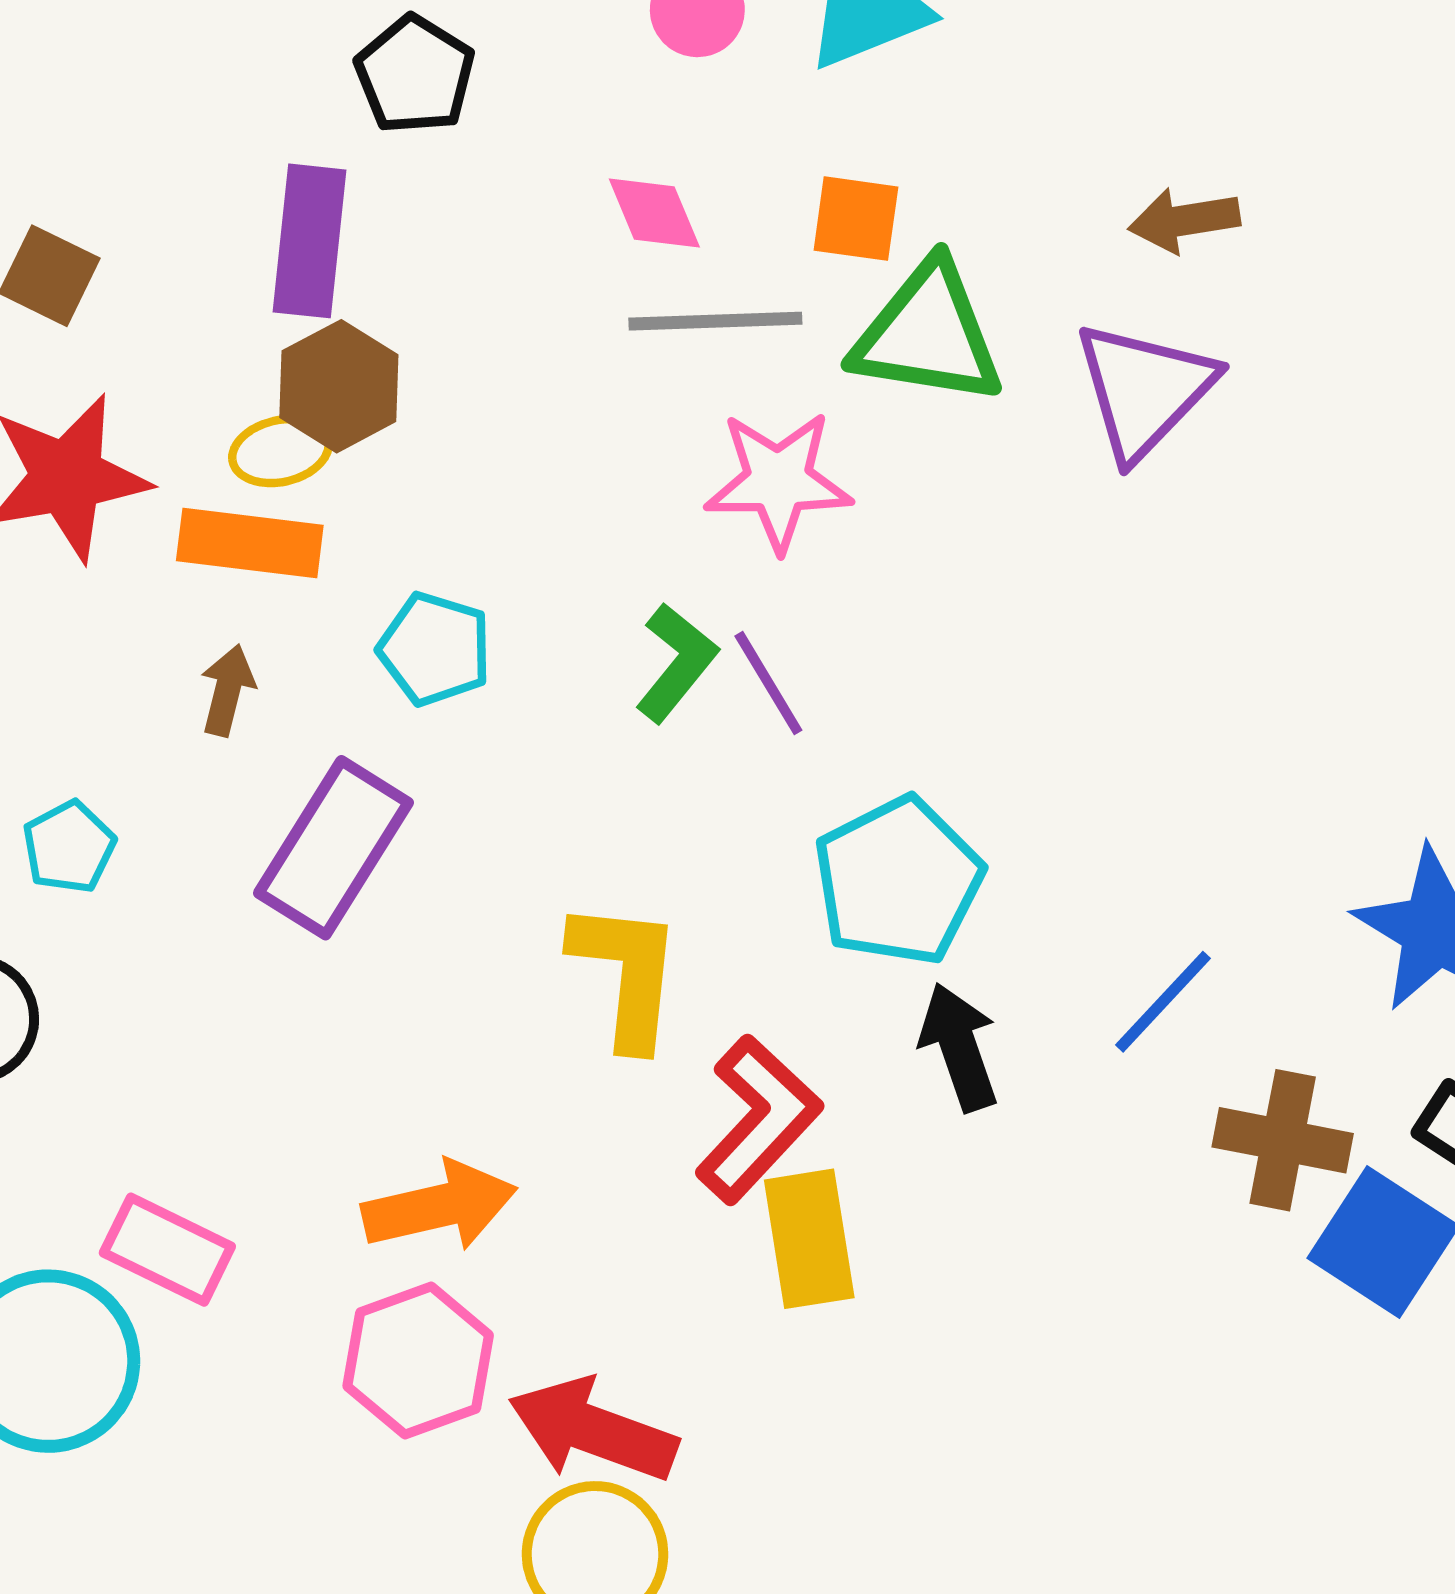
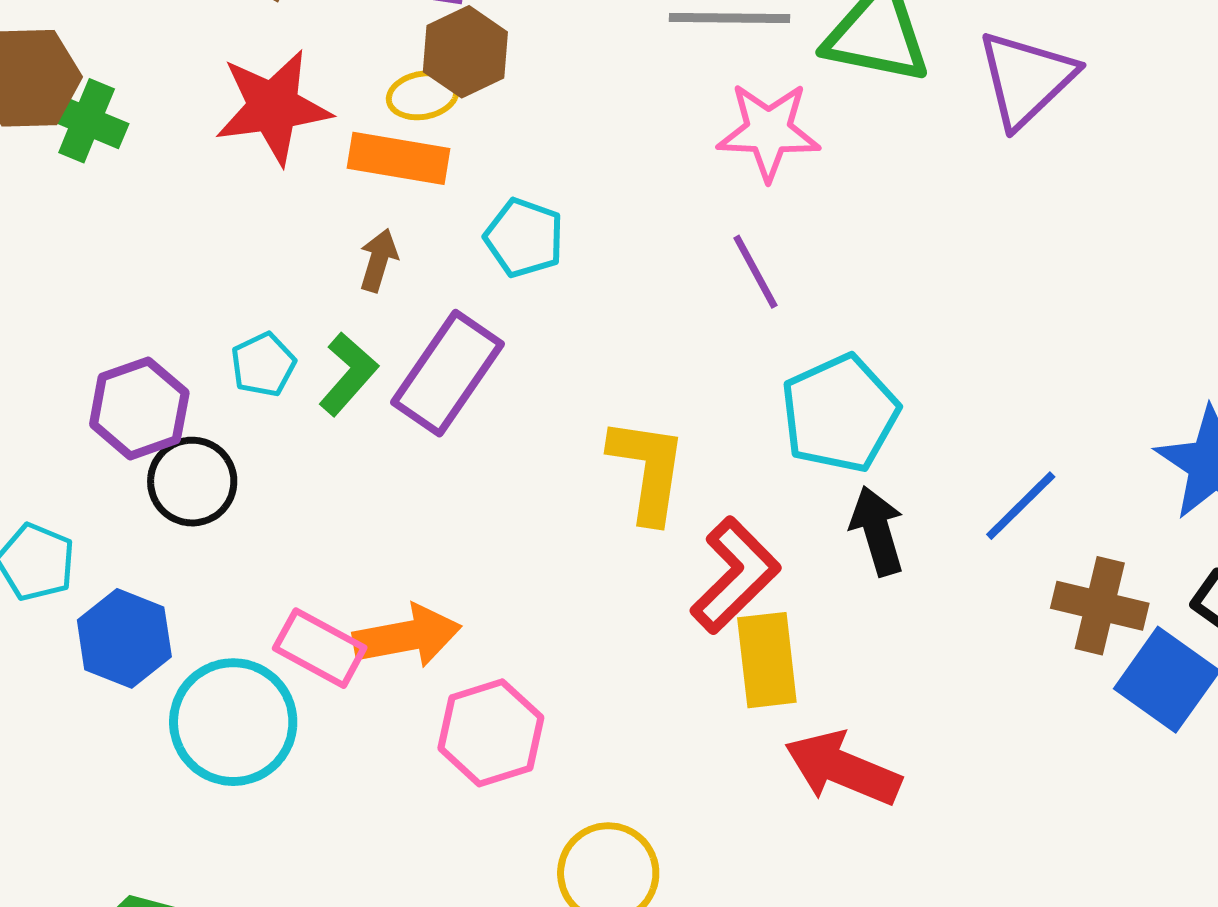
green L-shape: (676, 663) -> (348, 374), moved
orange arrow: (440, 1206) -> (407, 636), moved
red arrow: (593, 1430) -> (843, 768), moved

